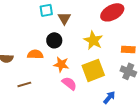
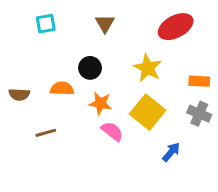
cyan square: (46, 10) -> (46, 24), moved
brown triangle: (64, 18) -> (105, 24), moved
yellow square: (93, 70) -> (148, 112), turned -30

